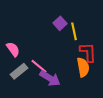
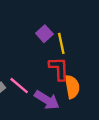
red L-shape: (88, 52) -> (59, 69), moved
purple arrow: (50, 78) -> (47, 100), moved

